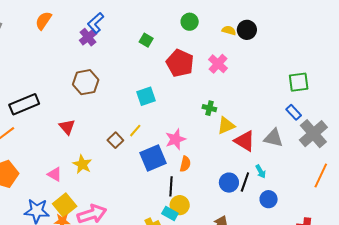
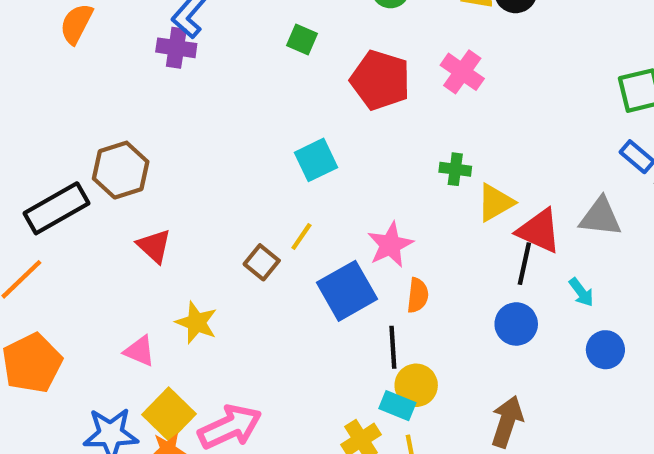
purple cross: (88, 37) -> (176, 48), turned -36
brown hexagon: (86, 82) -> (121, 170), moved
black line: (245, 182) -> (524, 264), moved

